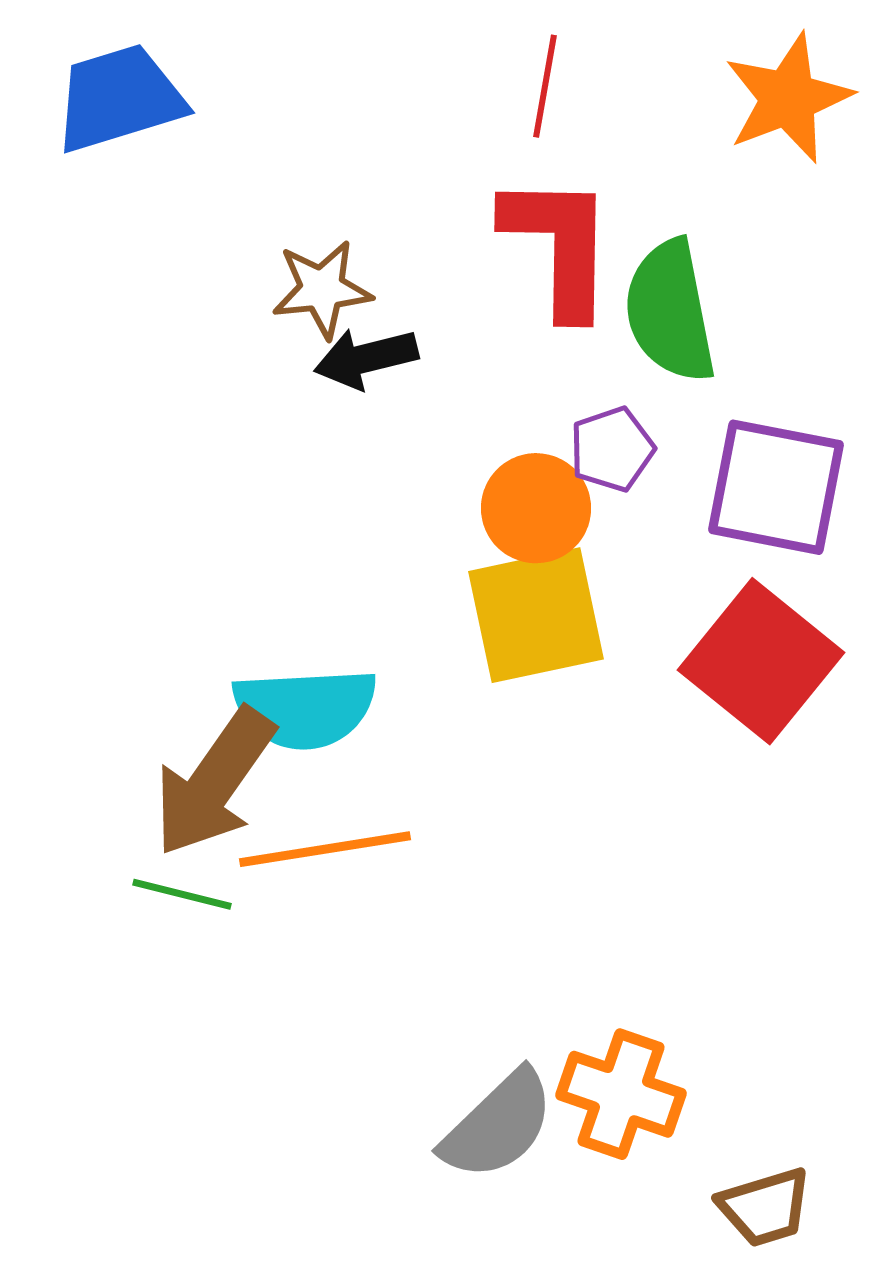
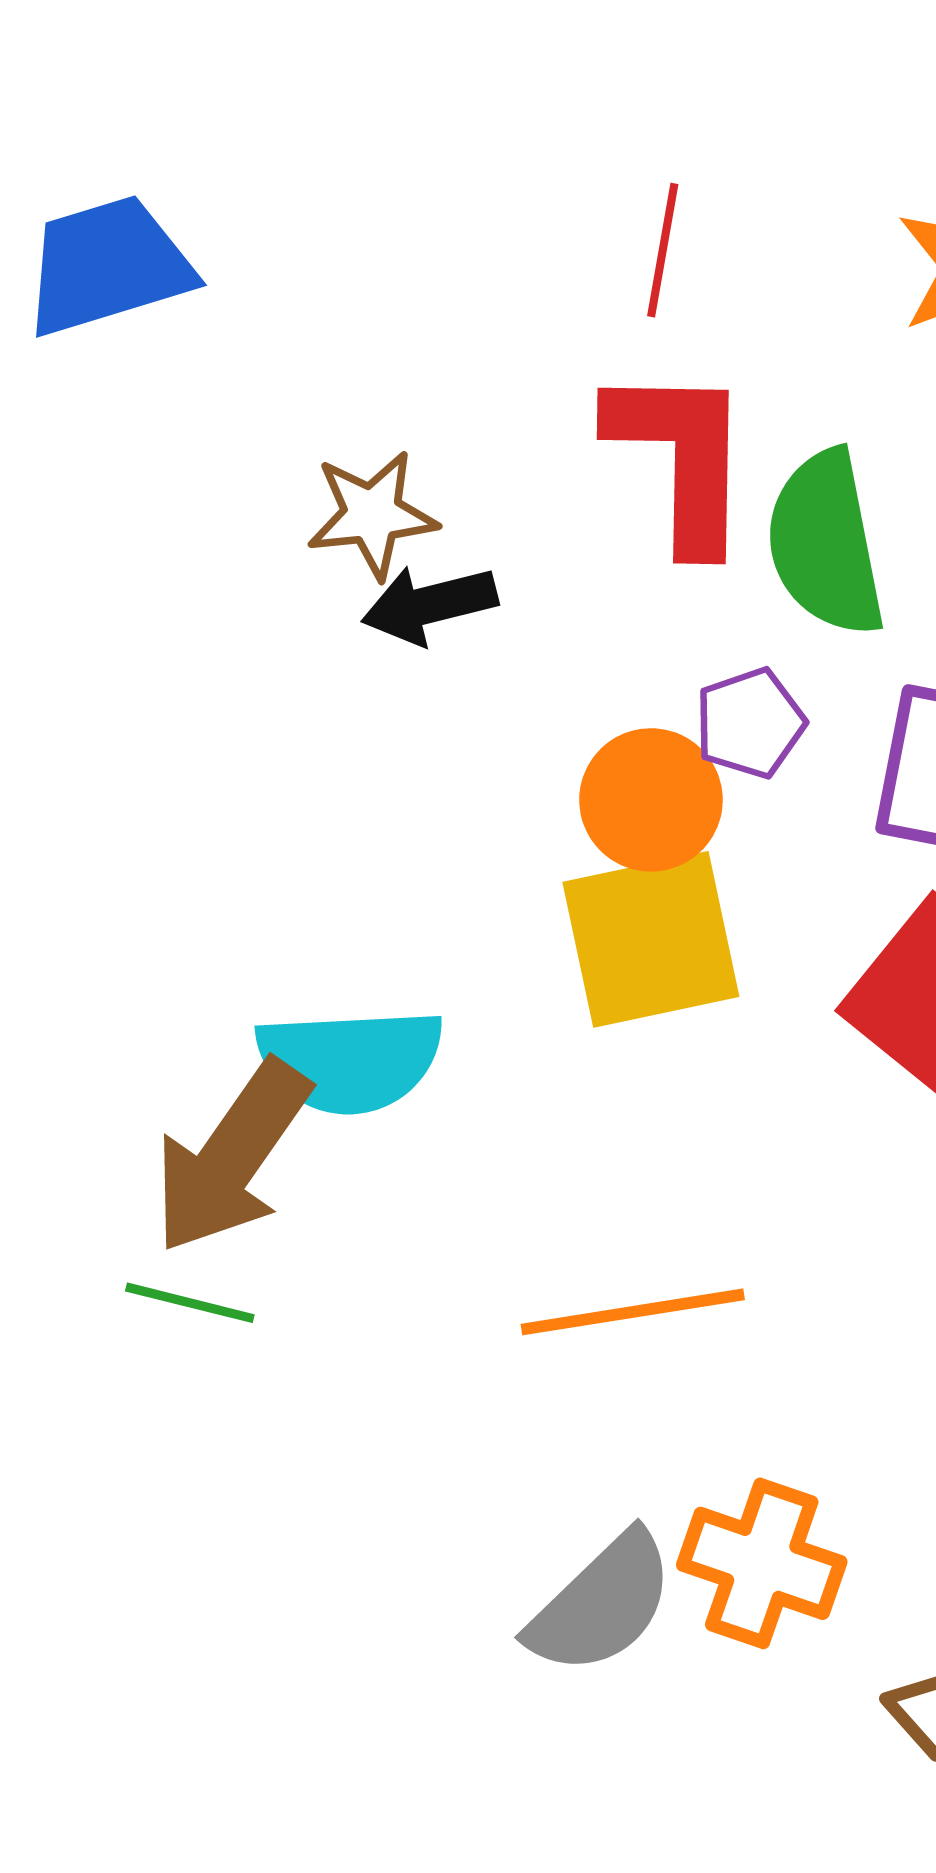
orange line: (325, 849) -> (633, 1312), moved

